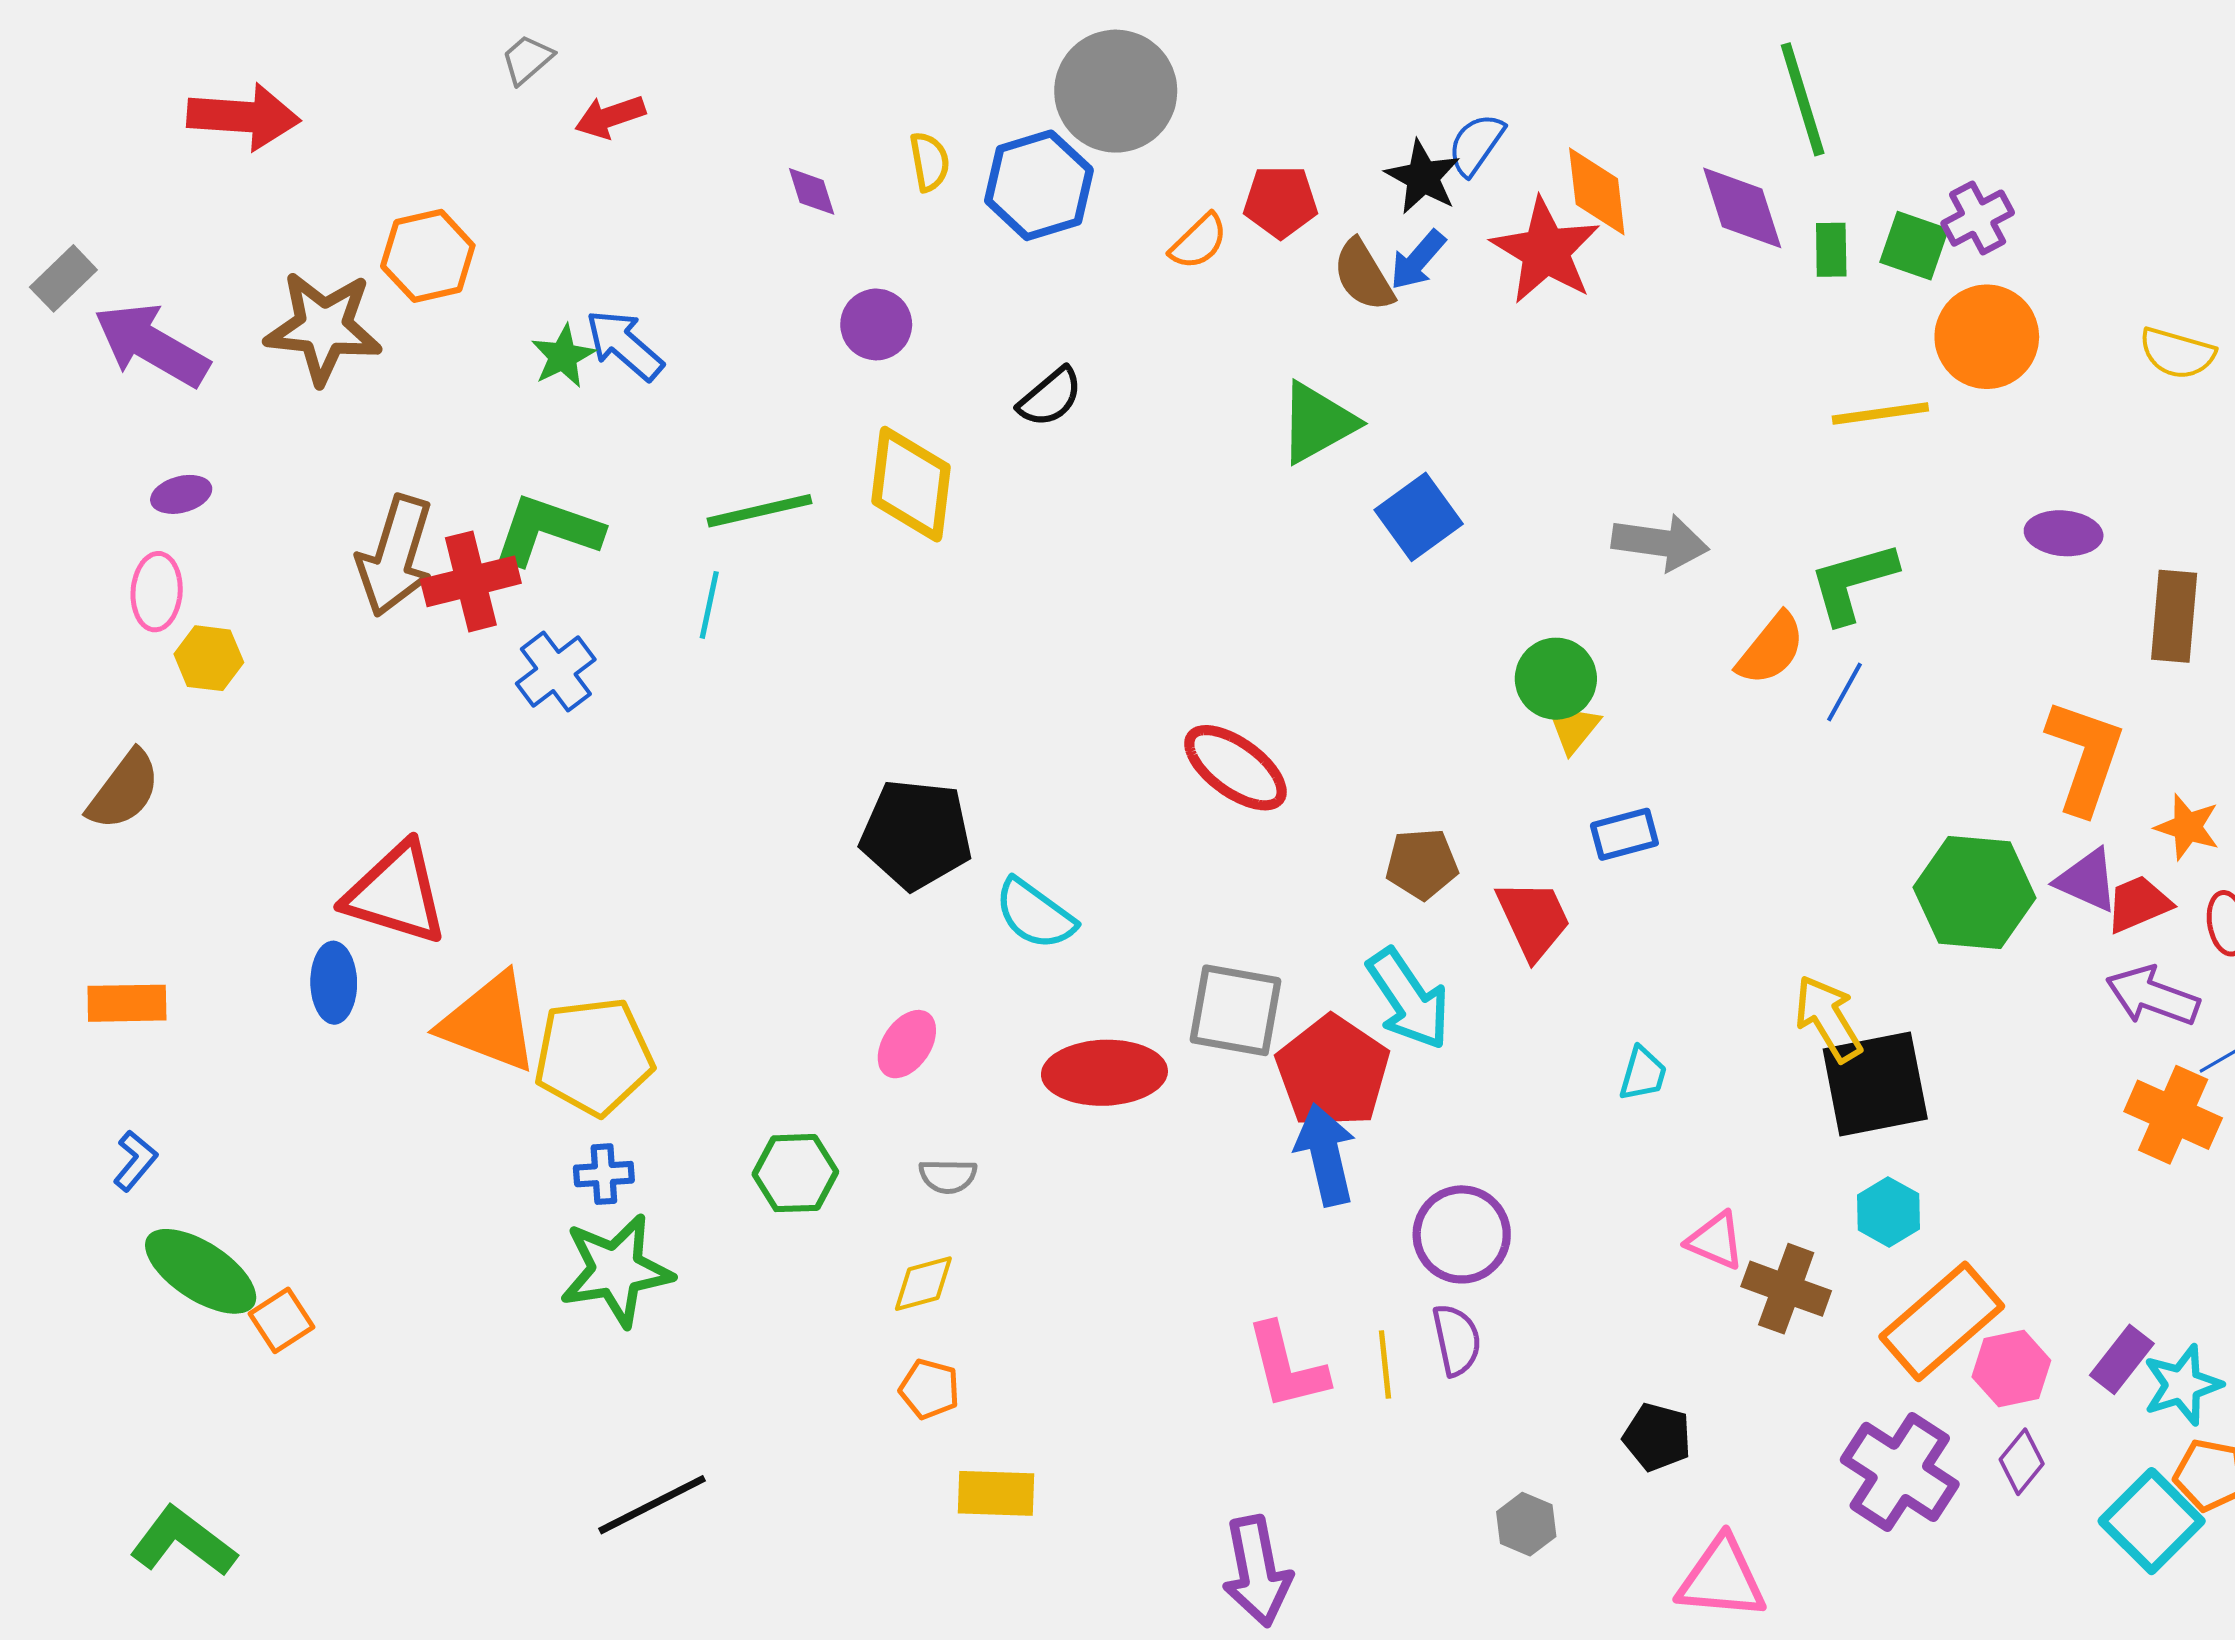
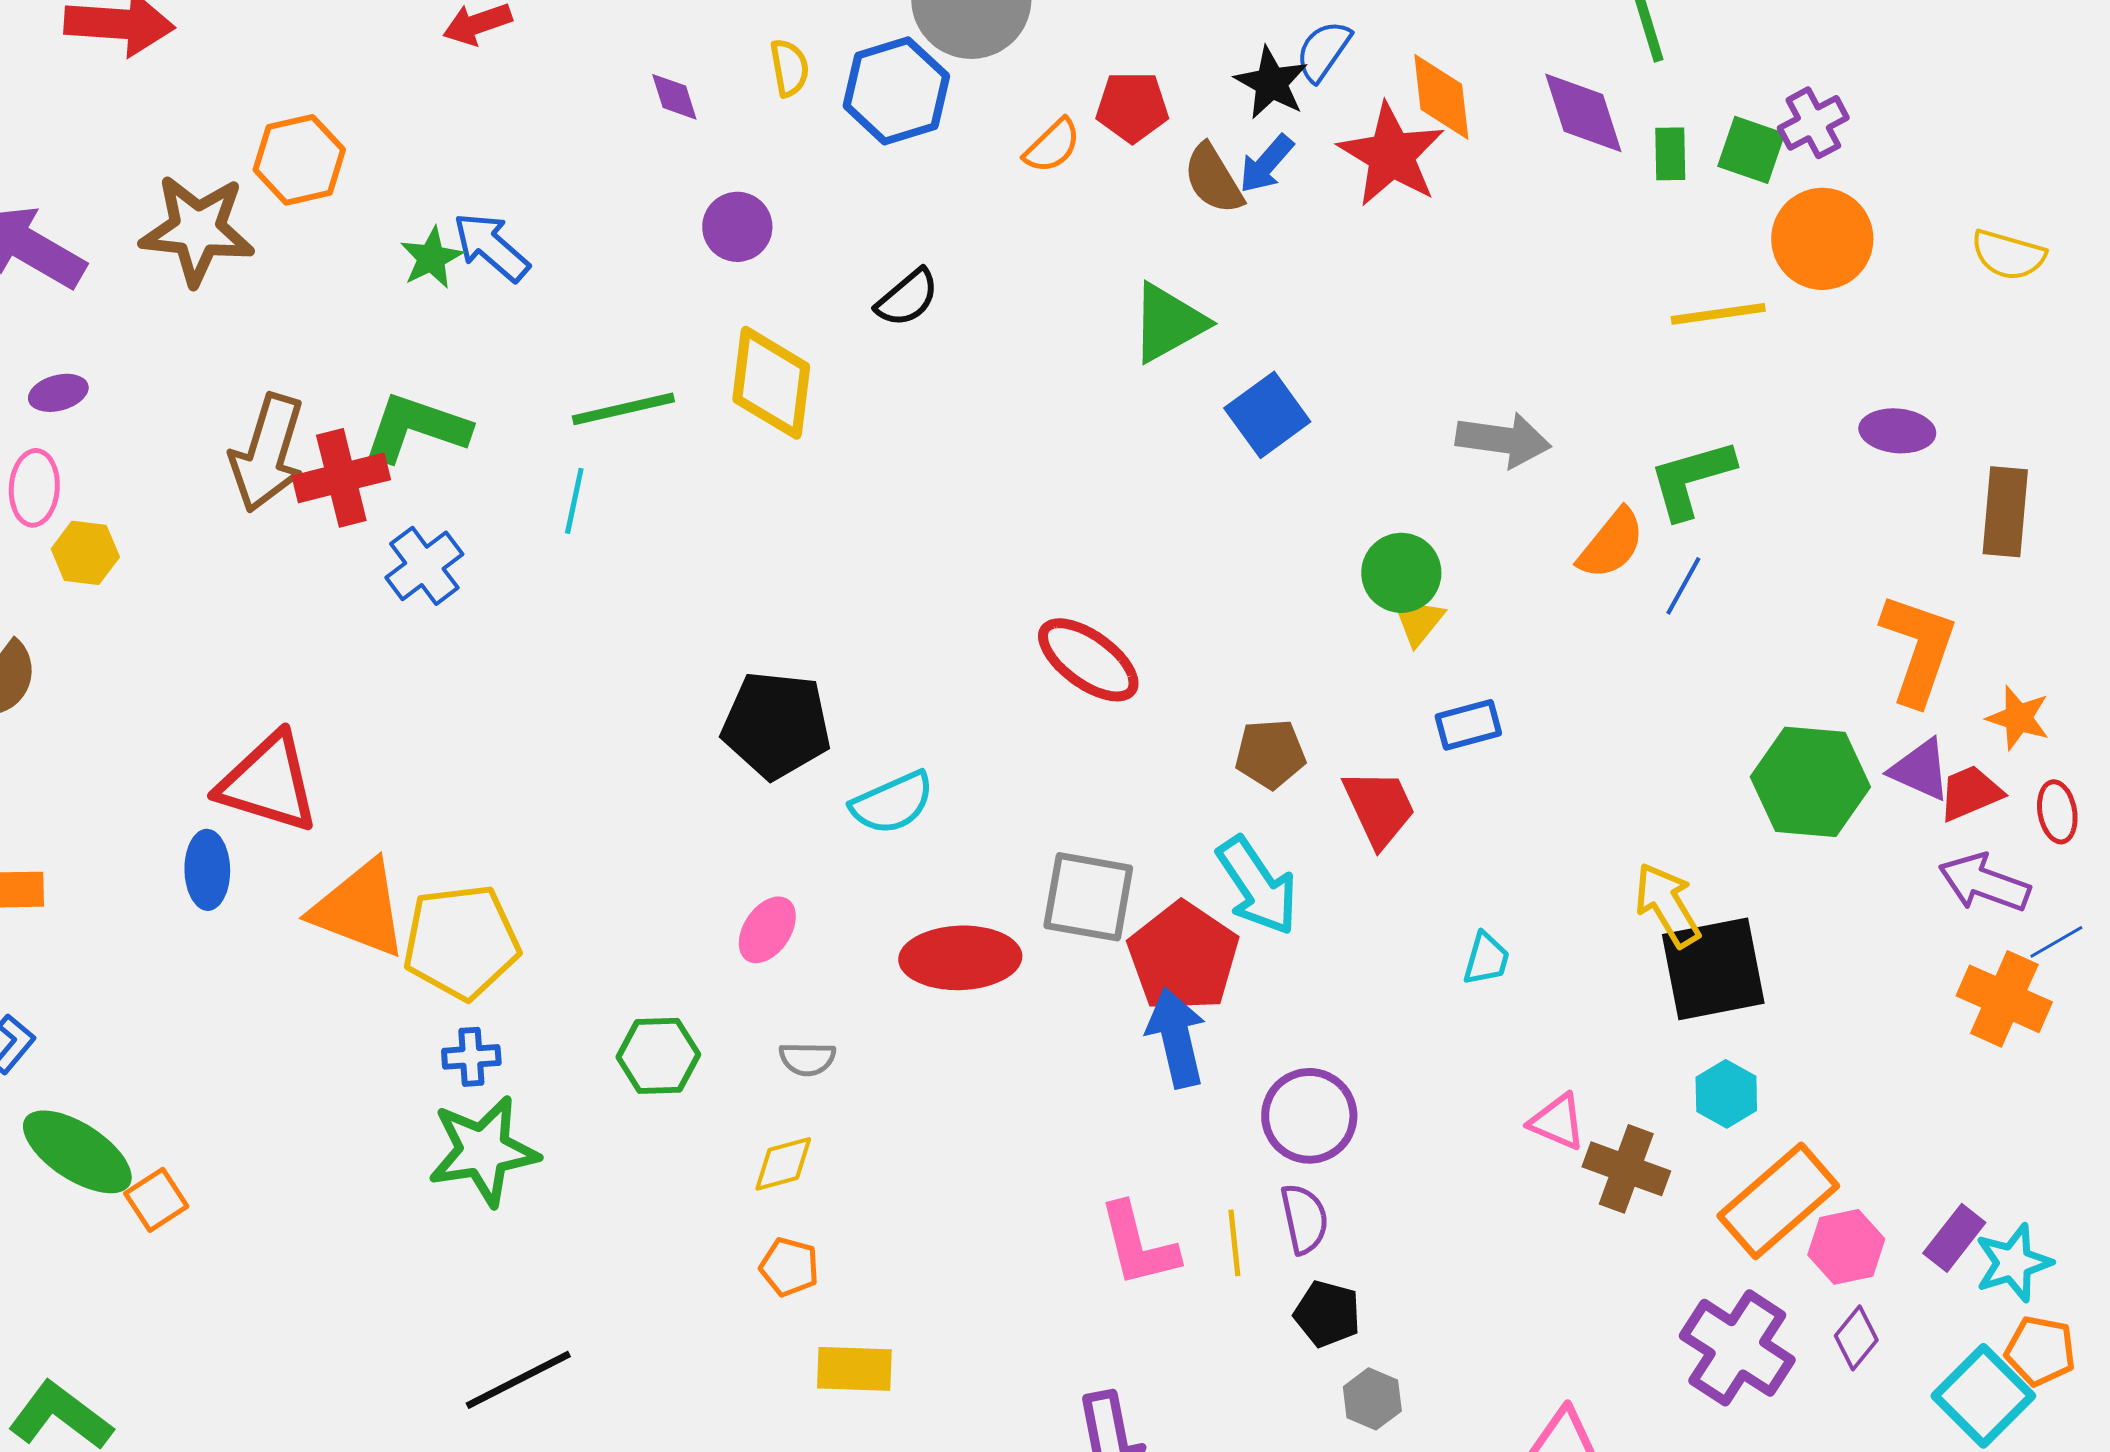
cyan semicircle: (1035, 914) -> (892, 803), turned -60
black pentagon: (1657, 1437) -> (1327, 1314), moved

